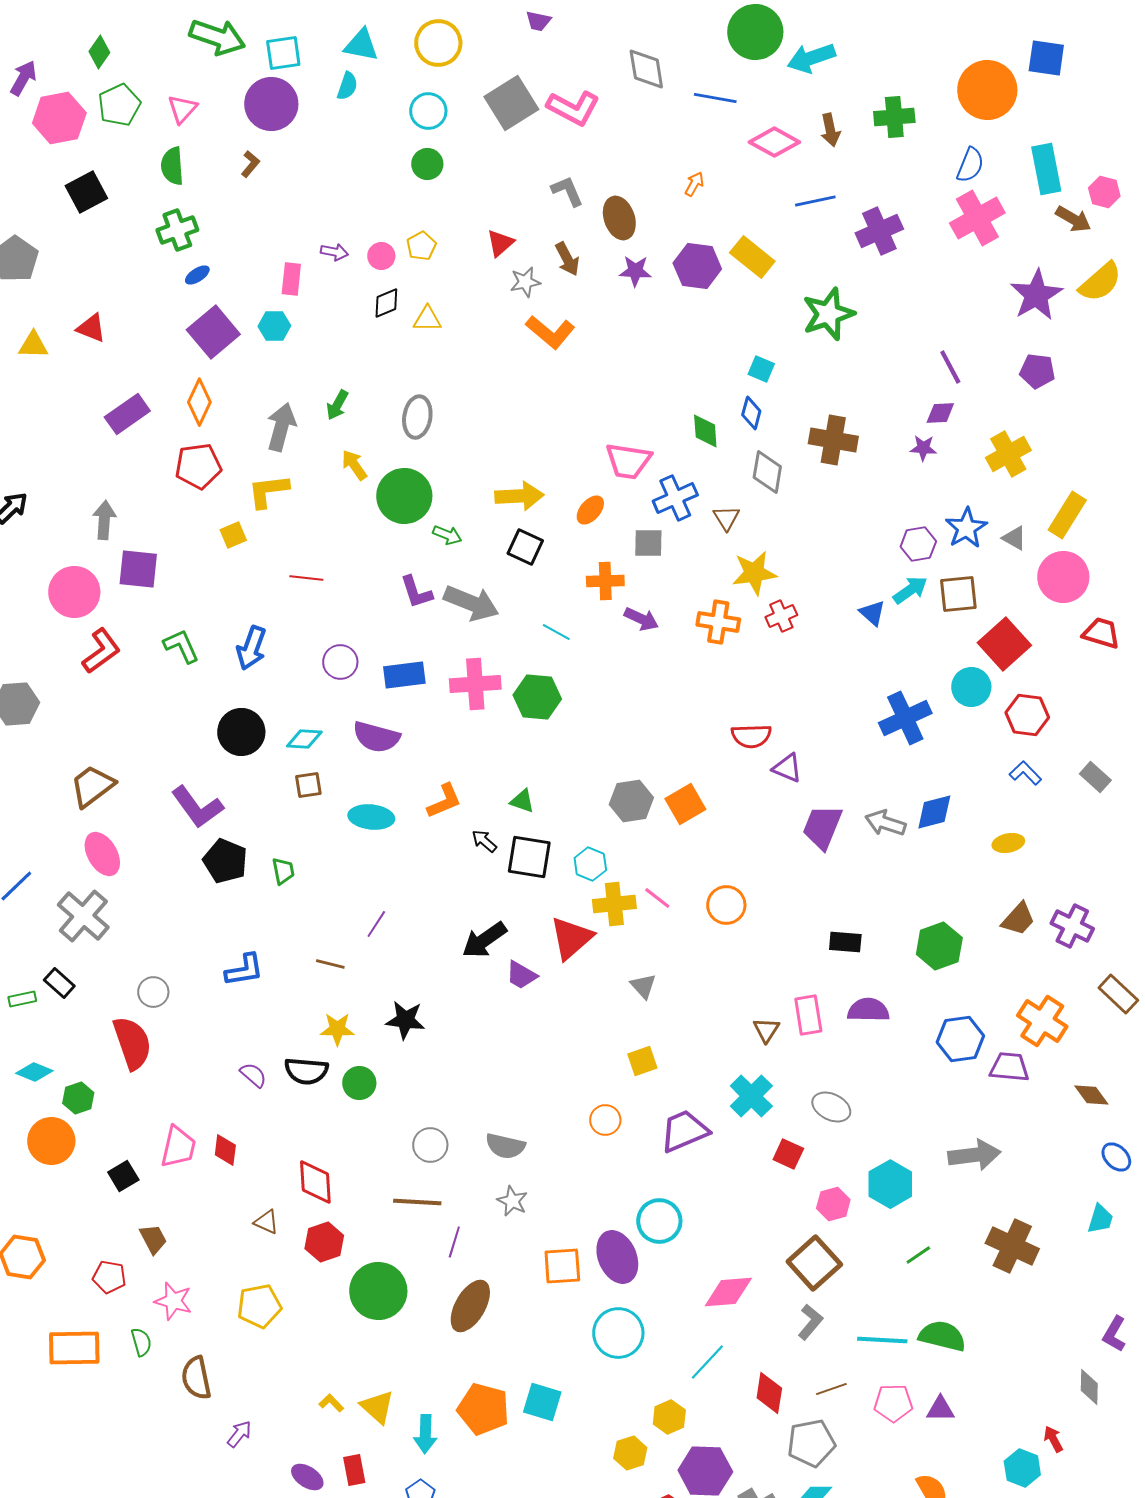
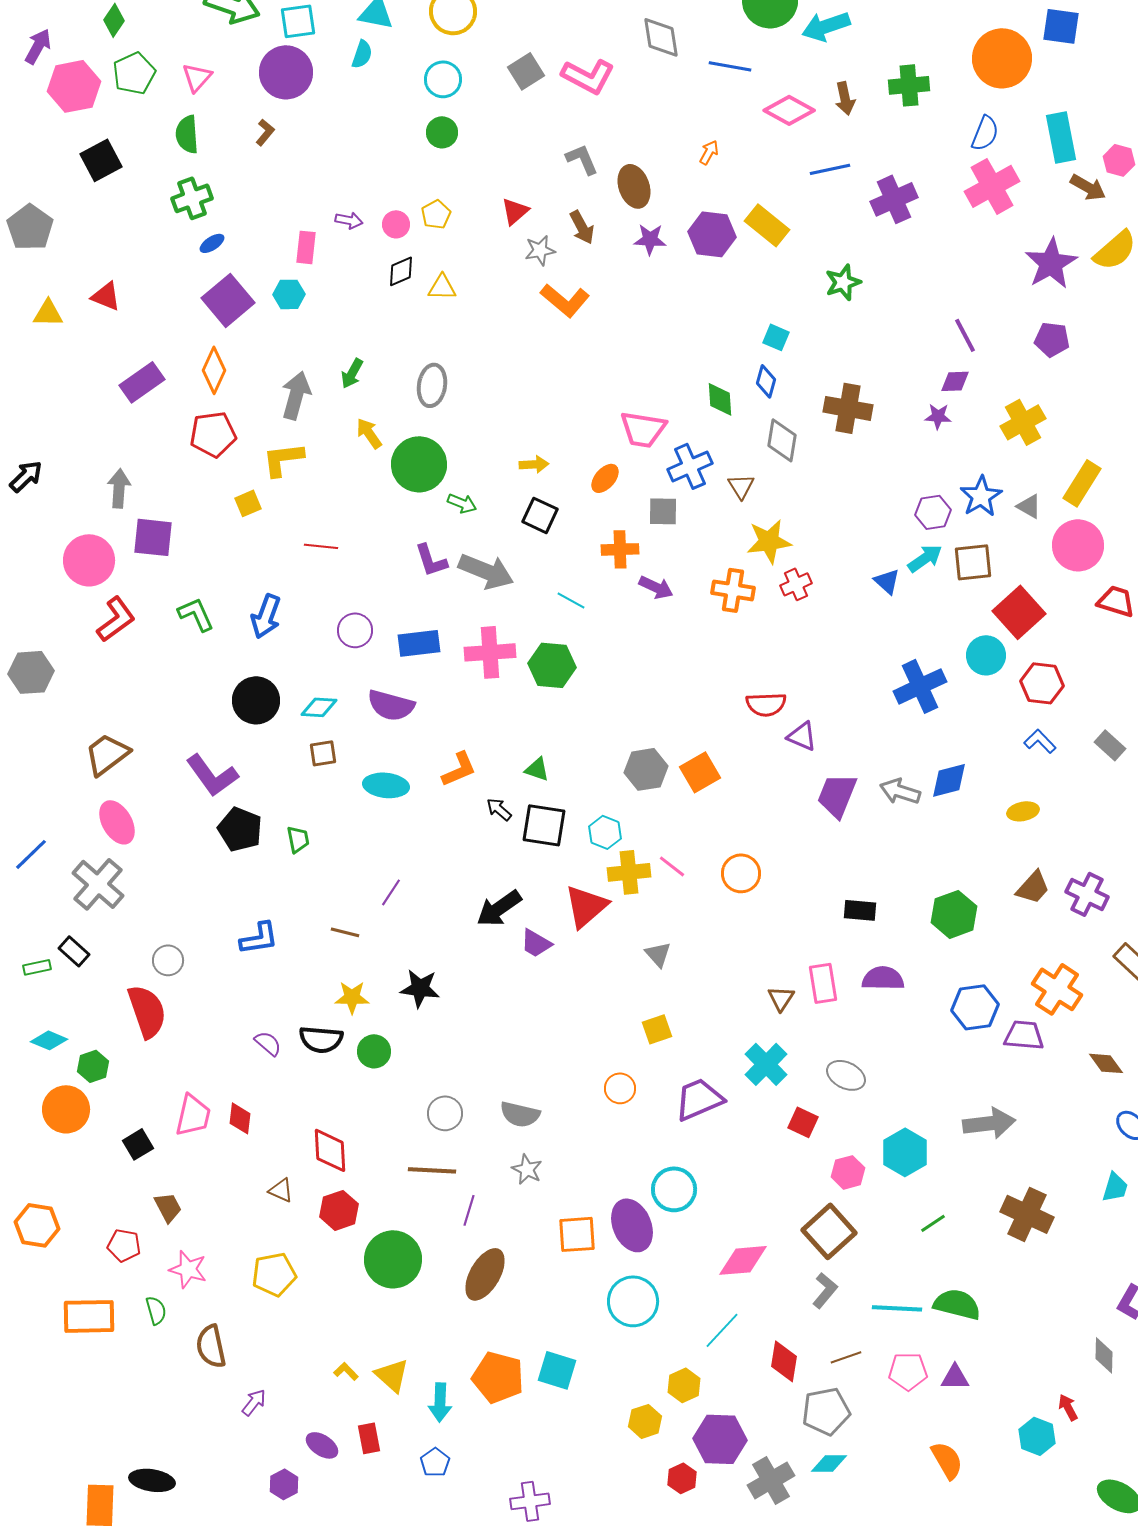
gray square: (511, 103) -> (526, 71), size x0.7
green star: (828, 314) -> (843, 282), size x0.7
yellow arrow: (519, 496) -> (534, 464), size x0.6

